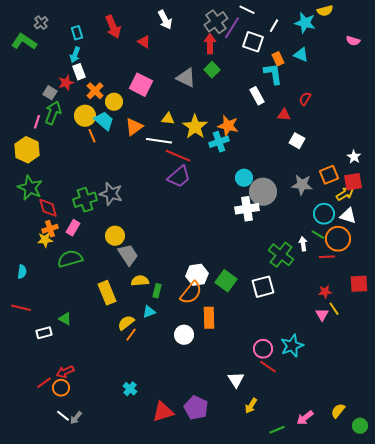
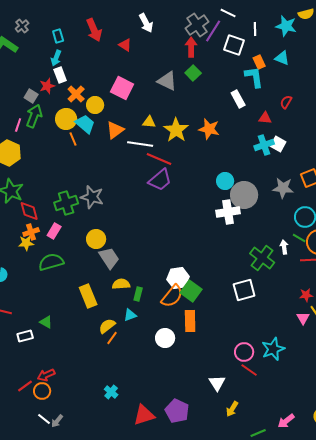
white line: (274, 26) -> (255, 29), turned -32
cyan cross: (219, 142) -> (264, 145), moved
green square: (226, 281) -> (191, 291), moved

